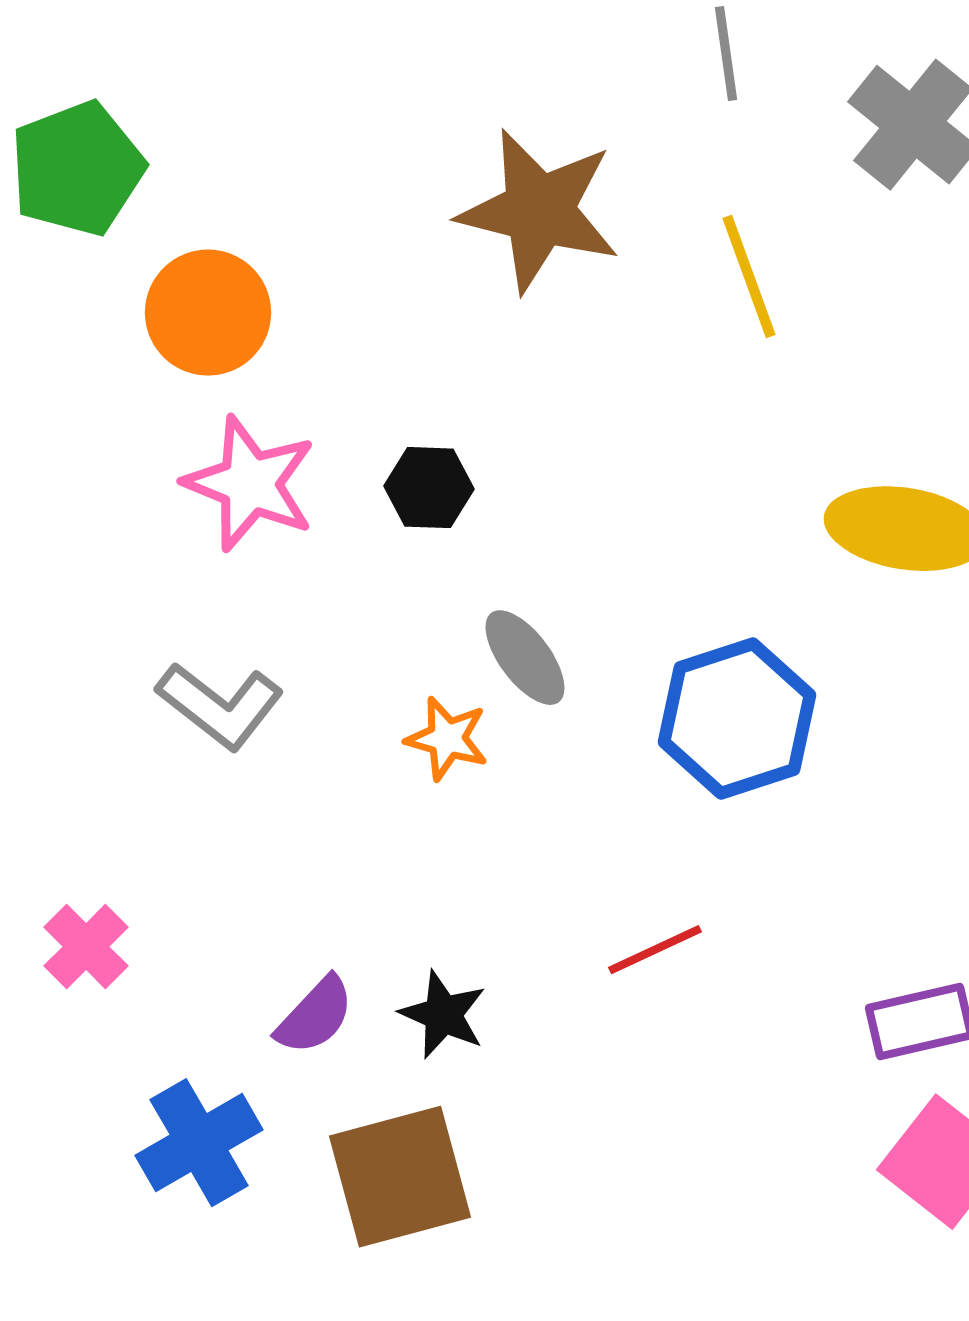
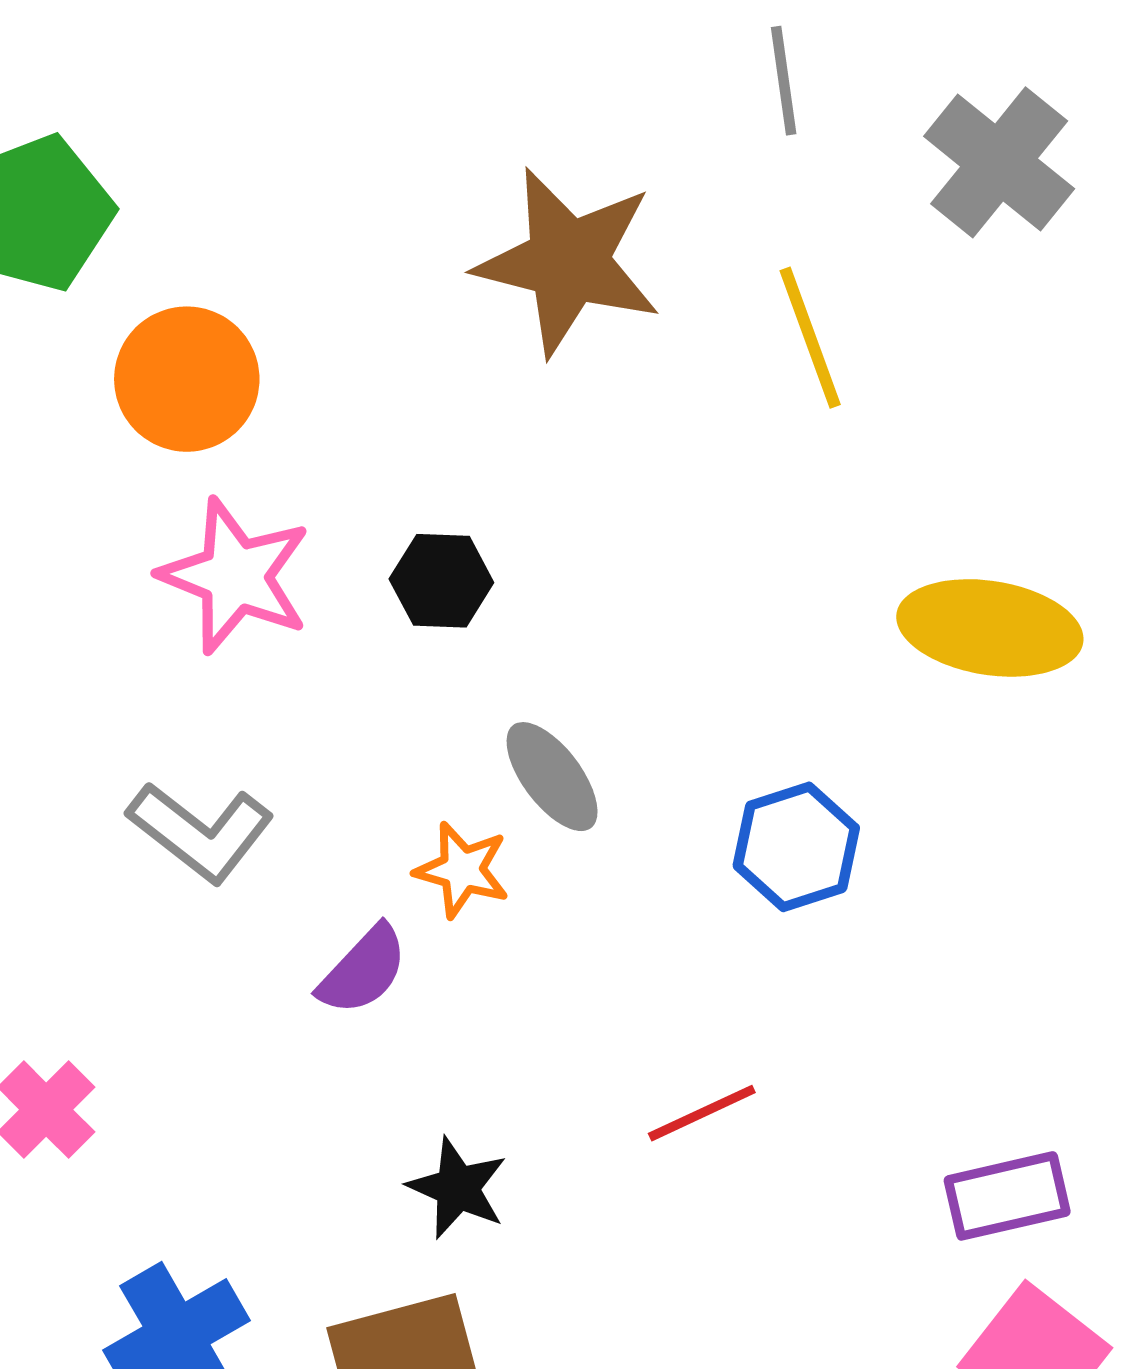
blue hexagon: (737, 719) -> (796, 847), size x0.7
purple semicircle: (315, 1016) -> (363, 970), moved

